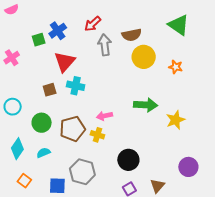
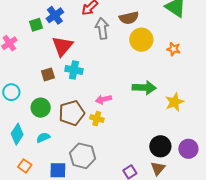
black circle: (128, 160) -> (160, 146), moved

